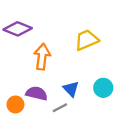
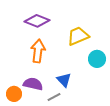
purple diamond: (18, 29) -> (37, 21), moved
cyan circle: (103, 88) -> (97, 59), moved

